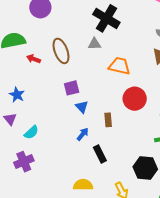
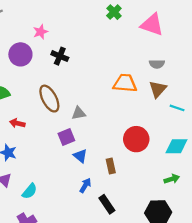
black cross: (106, 18) -> (60, 56), moved, size x0.6
gray triangle: (94, 44) -> (79, 113), moved
red arrow: (33, 59) -> (17, 123), moved
orange trapezoid: (119, 66) -> (125, 83), moved

